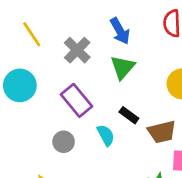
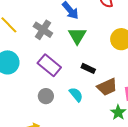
brown trapezoid: (162, 132) -> (107, 87), moved
cyan semicircle: (106, 135) -> (76, 95), moved

